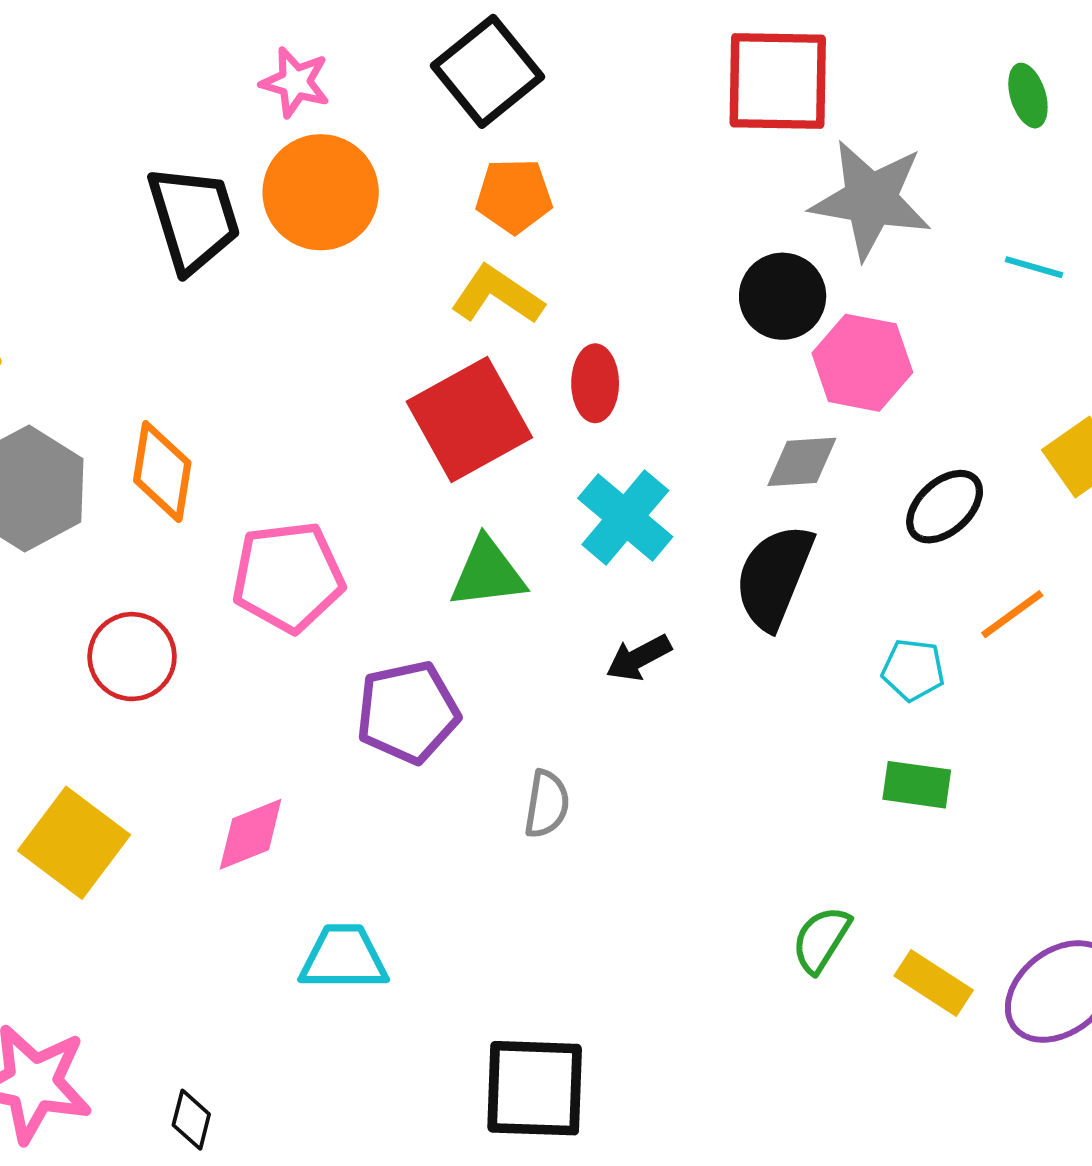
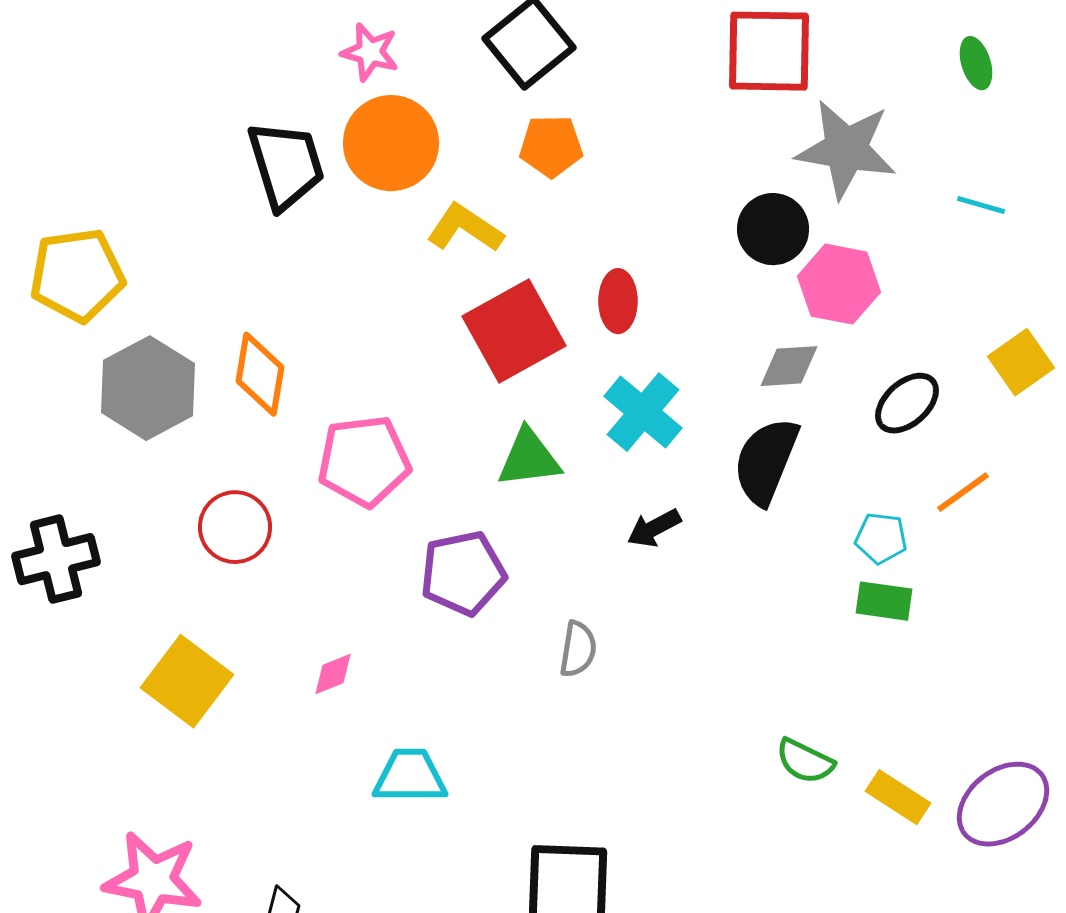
yellow L-shape: (497, 295) -> (465, 228), moved
green rectangle: (917, 785) -> (884, 601), moved
pink diamond: (251, 834) -> (333, 674), size x0.7
green semicircle: (821, 939) -> (805, 761), turned -96

